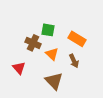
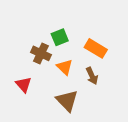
green square: (48, 30) -> (60, 37), turned -32

